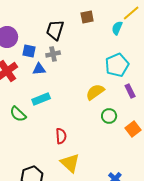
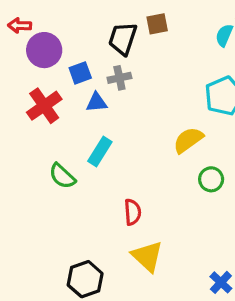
brown square: (87, 17) -> (157, 24), moved
blue square: (29, 51) -> (80, 73), turned -32
cyan rectangle: (41, 99) -> (100, 152), turned -36

